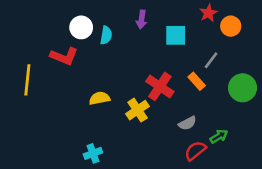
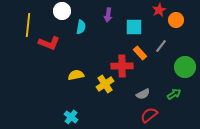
white circle: (81, 27) -> (62, 11), moved
yellow line: (27, 80) -> (28, 25), moved
orange rectangle: (197, 81) -> (140, 53), moved
red cross: (160, 86) -> (122, 66), turned -35
green arrow: (219, 136) -> (174, 94), moved
cyan cross: (93, 153) -> (71, 117), turned -32

